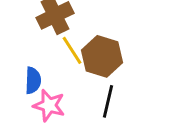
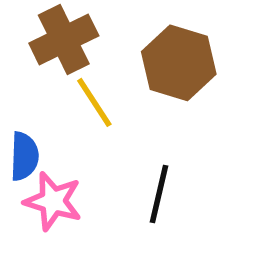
brown hexagon: (102, 56) -> (179, 63), moved

